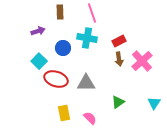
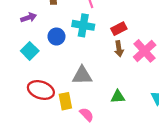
red ellipse: (56, 79) -> (41, 90), moved
green triangle: (118, 102) -> (118, 97), turned 32
yellow rectangle: (64, 113) -> (65, 101), moved

